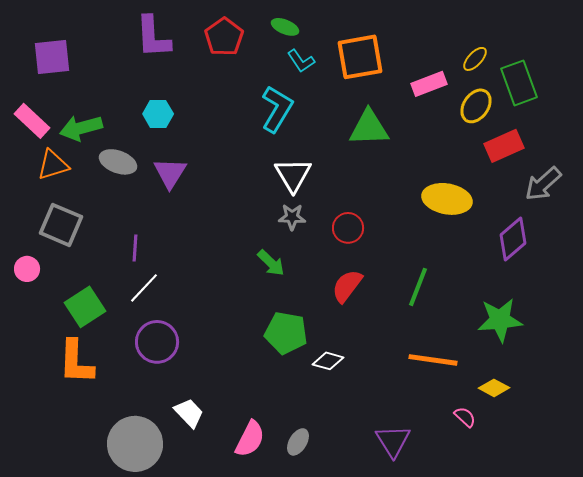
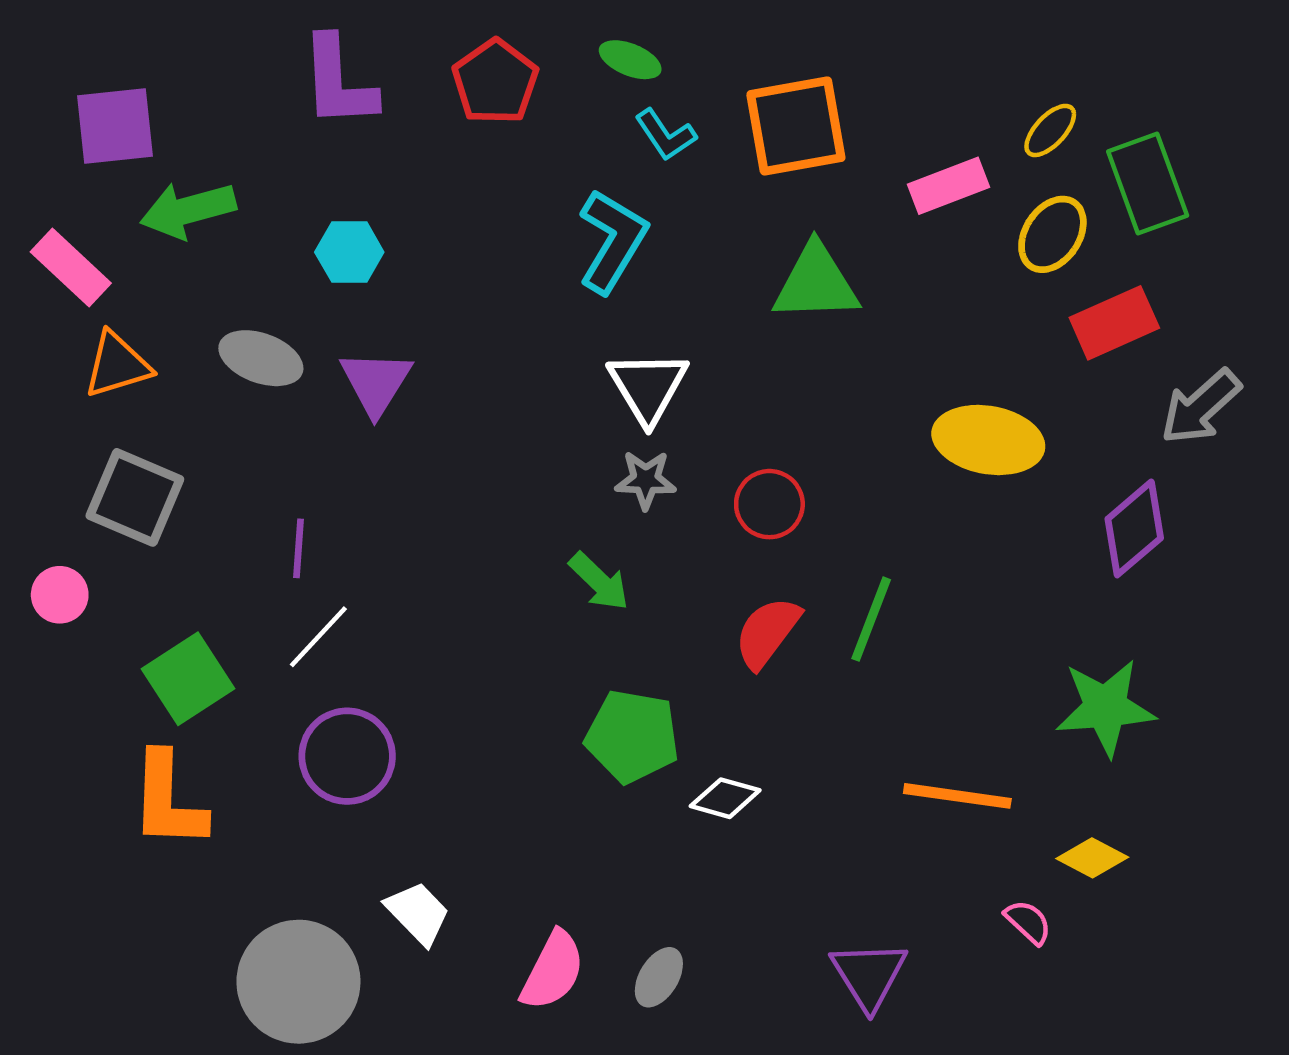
green arrow: (81, 128) -> (188, 210), moved
green line: (418, 287) -> (871, 619), moved

